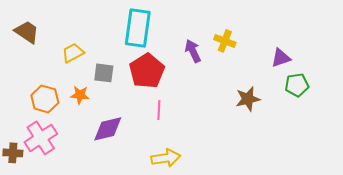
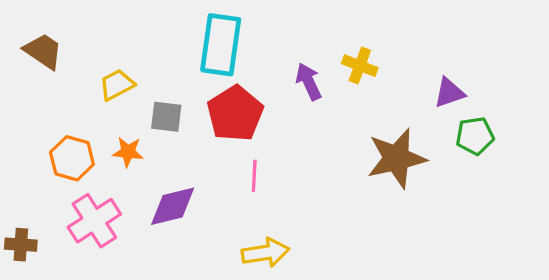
brown star: (248, 99) -> (397, 158), size x1.5
pink cross: (41, 138) -> (94, 221), moved

